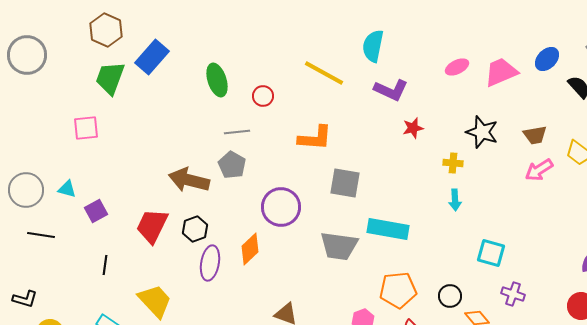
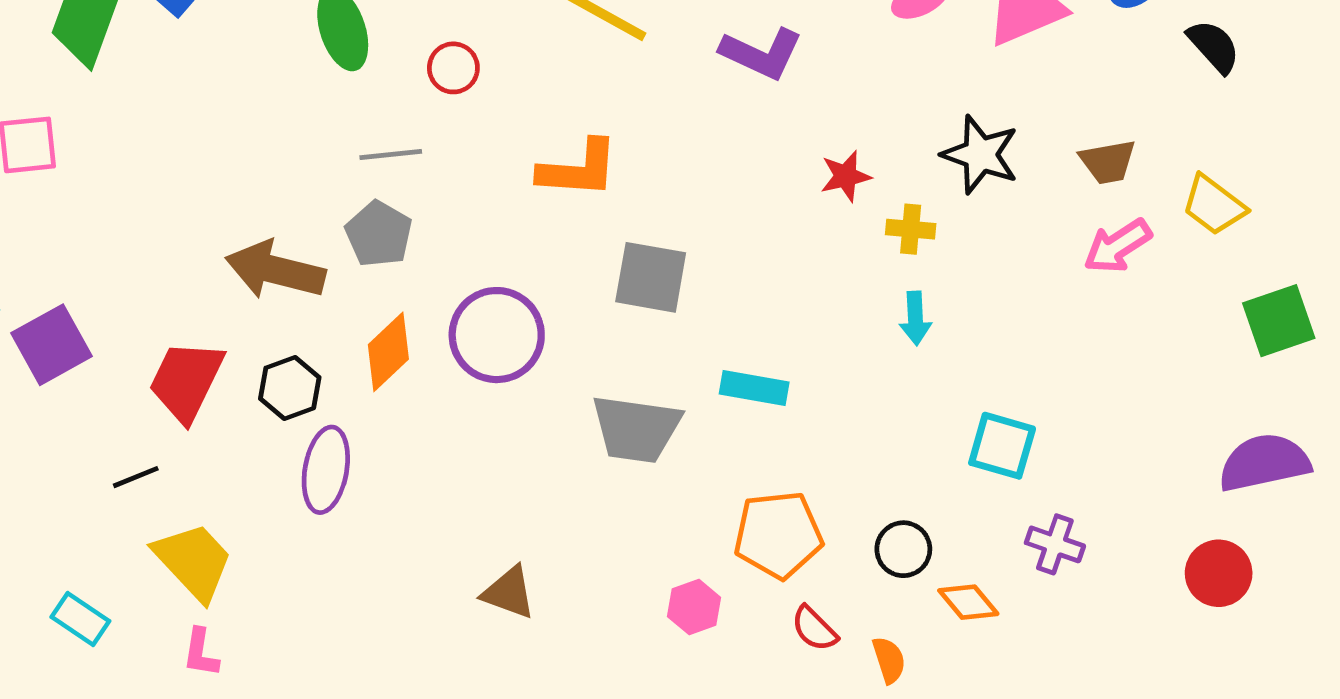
red star: (413, 128) -> (846, 176), moved
purple square: (96, 211) -> (52, 345), size x1.4
cyan rectangle: (388, 229) -> (754, 388), size x0.7
orange diamond: (250, 249) -> (388, 352), moved
black line: (105, 265) -> (136, 477), moved, turned 60

